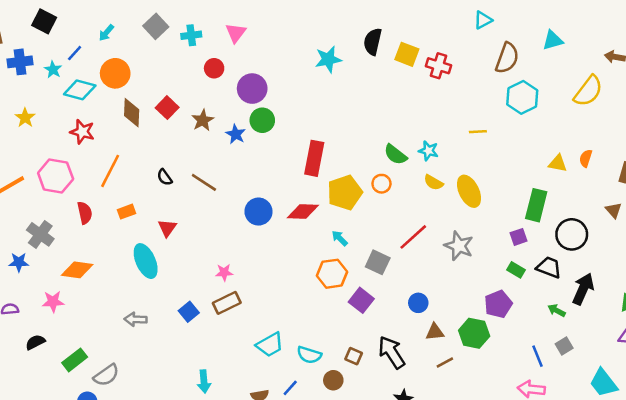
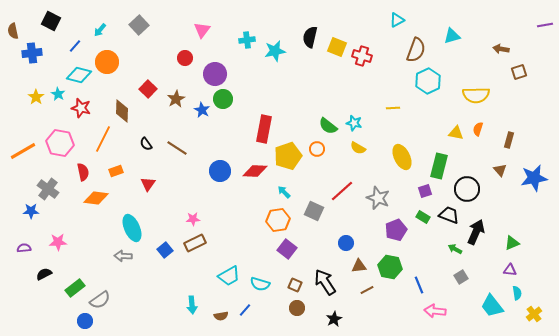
cyan cross: (191, 35) -> (247, 40), moved
cyan star: (53, 70) -> (58, 94), moved
yellow semicircle: (588, 91) -> (476, 95), moved, turned 52
brown diamond: (132, 113) -> (122, 111), moved
yellow ellipse: (469, 191) -> (402, 157), moved
cyan ellipse: (146, 261) -> (132, 228), moved
orange diamond: (77, 270) -> (96, 198), moved
purple square: (361, 300) -> (287, 249), moved
purple pentagon: (498, 304) -> (396, 230), moved
blue line: (537, 356) -> (419, 285), moved
brown circle: (333, 380) -> (297, 308), moved
cyan arrow: (204, 381) -> (192, 305), moved

